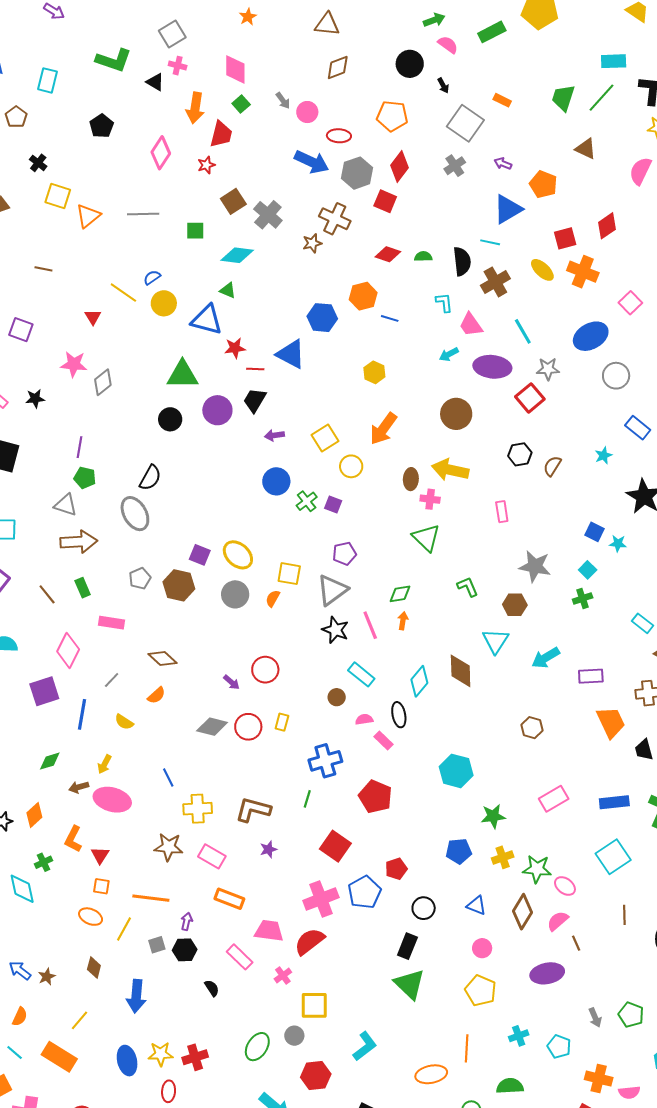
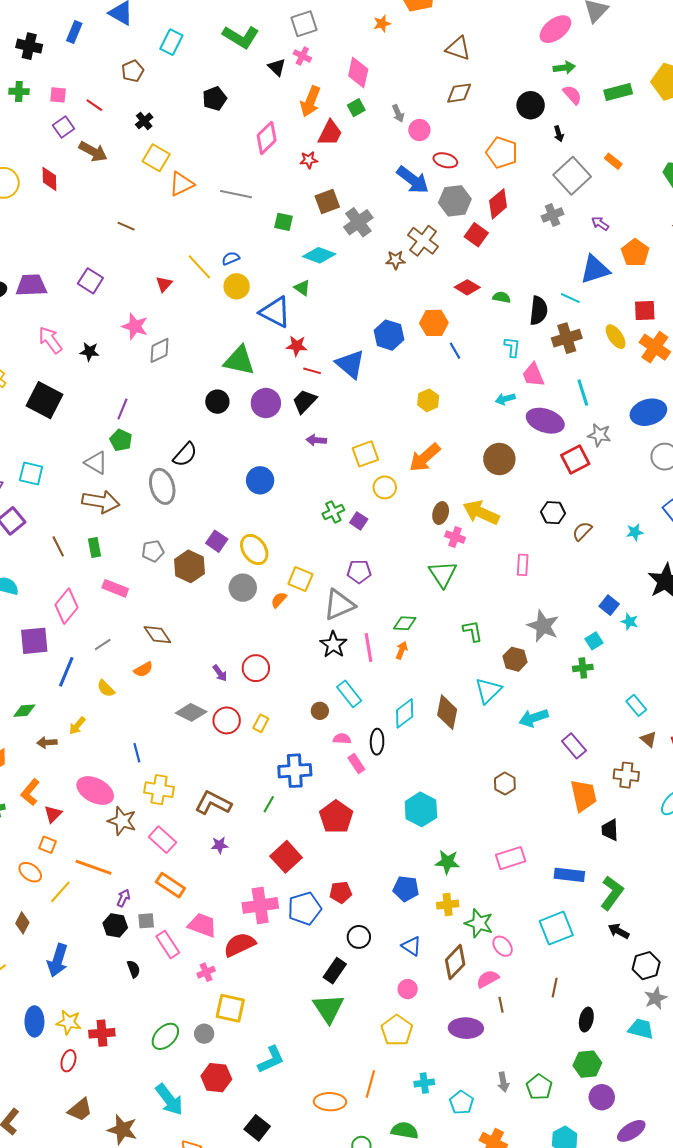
blue line: (390, 318) -> (455, 351), turned 30
blue circle: (276, 481) -> (260, 480), moved
purple rectangle: (591, 676) -> (574, 746), turned 40
pink ellipse: (112, 800) -> (95, 790), moved
gray square: (157, 945) -> (146, 921), moved

